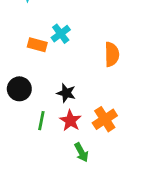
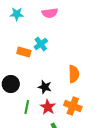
orange semicircle: (112, 54) -> (74, 74), moved
orange cross: (105, 119) -> (73, 106), turned -36

